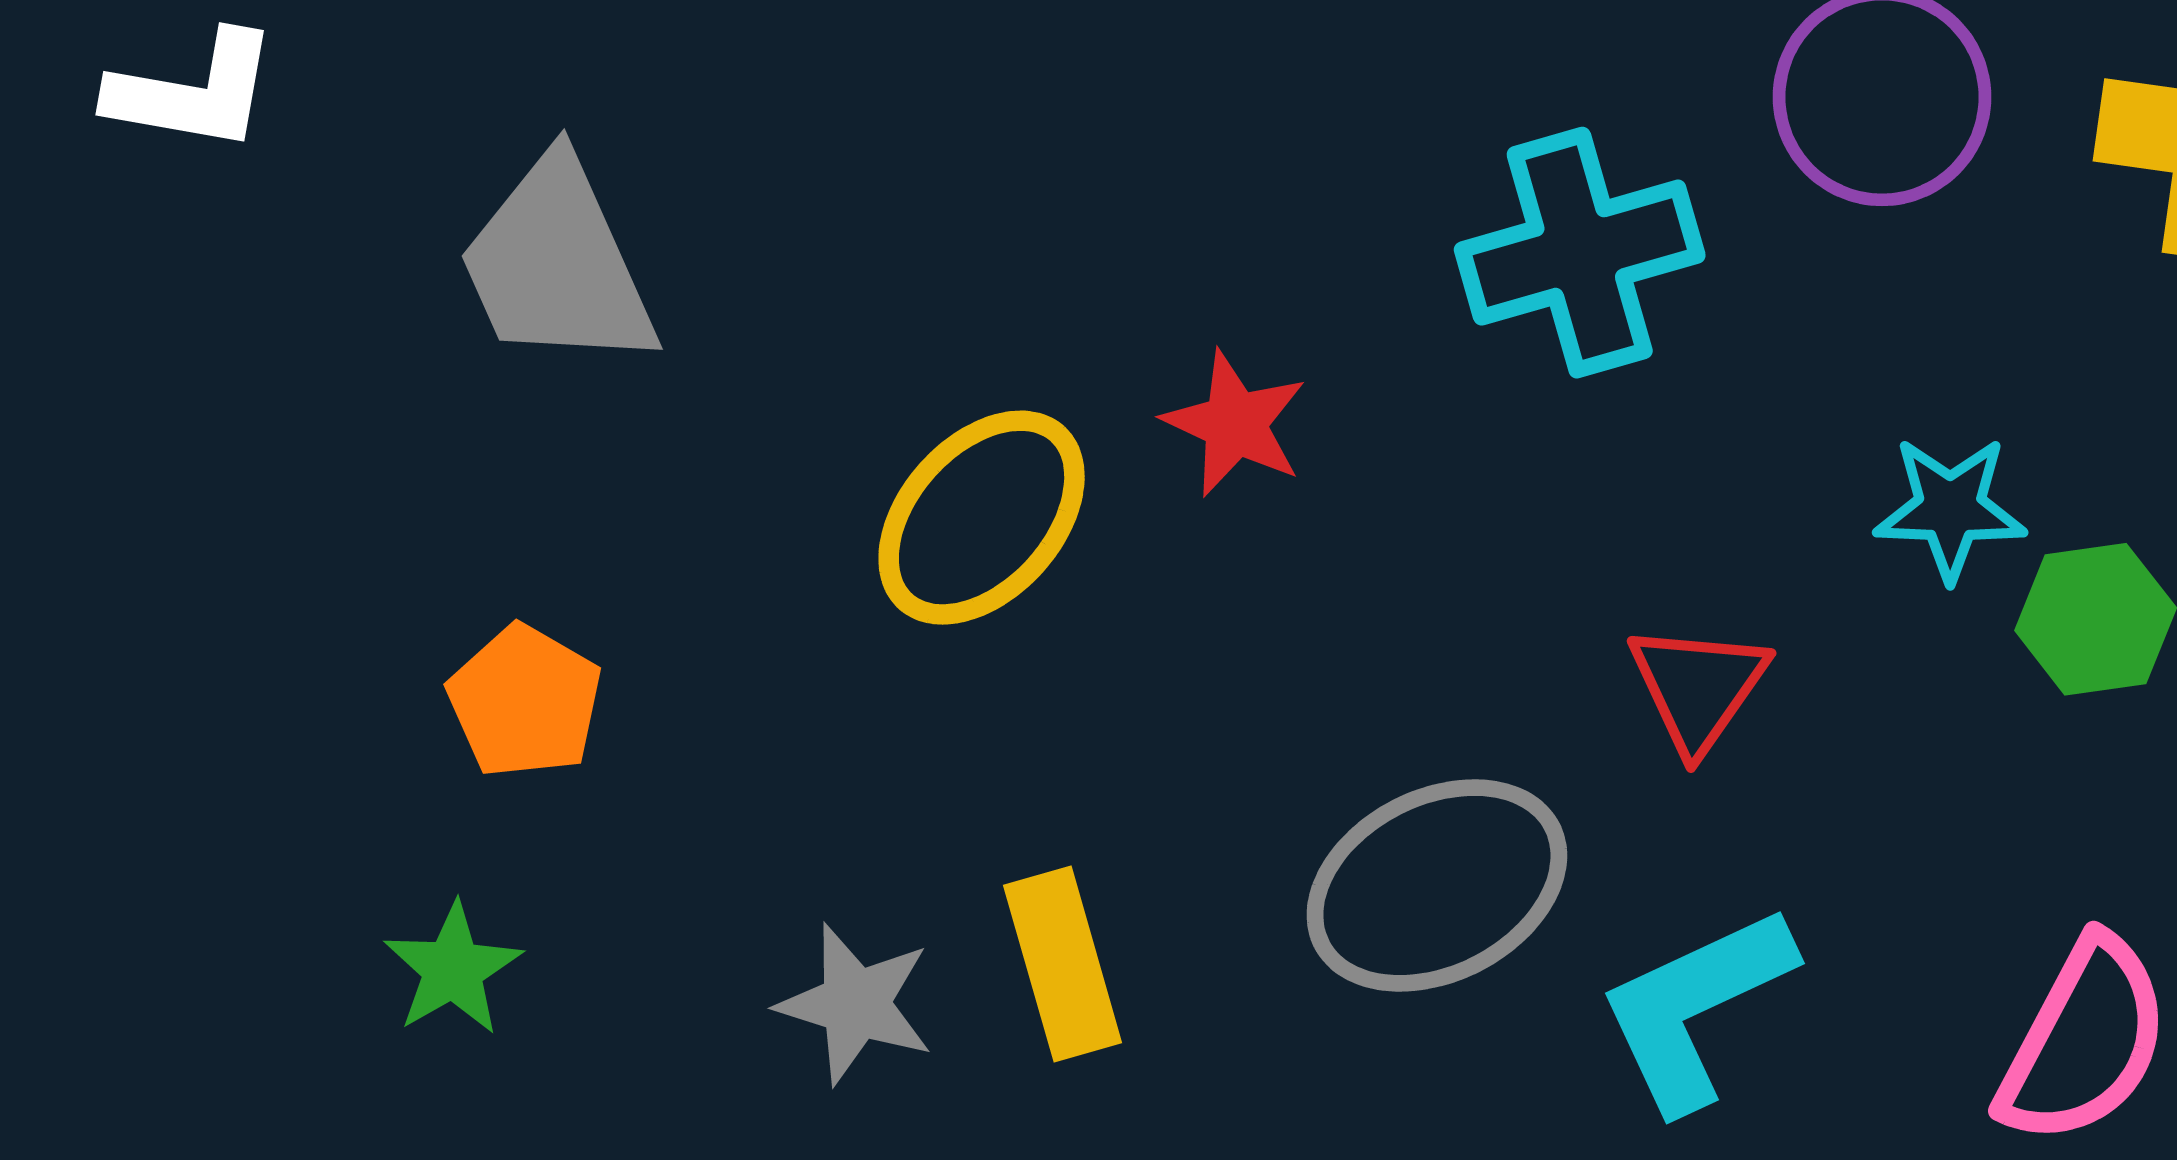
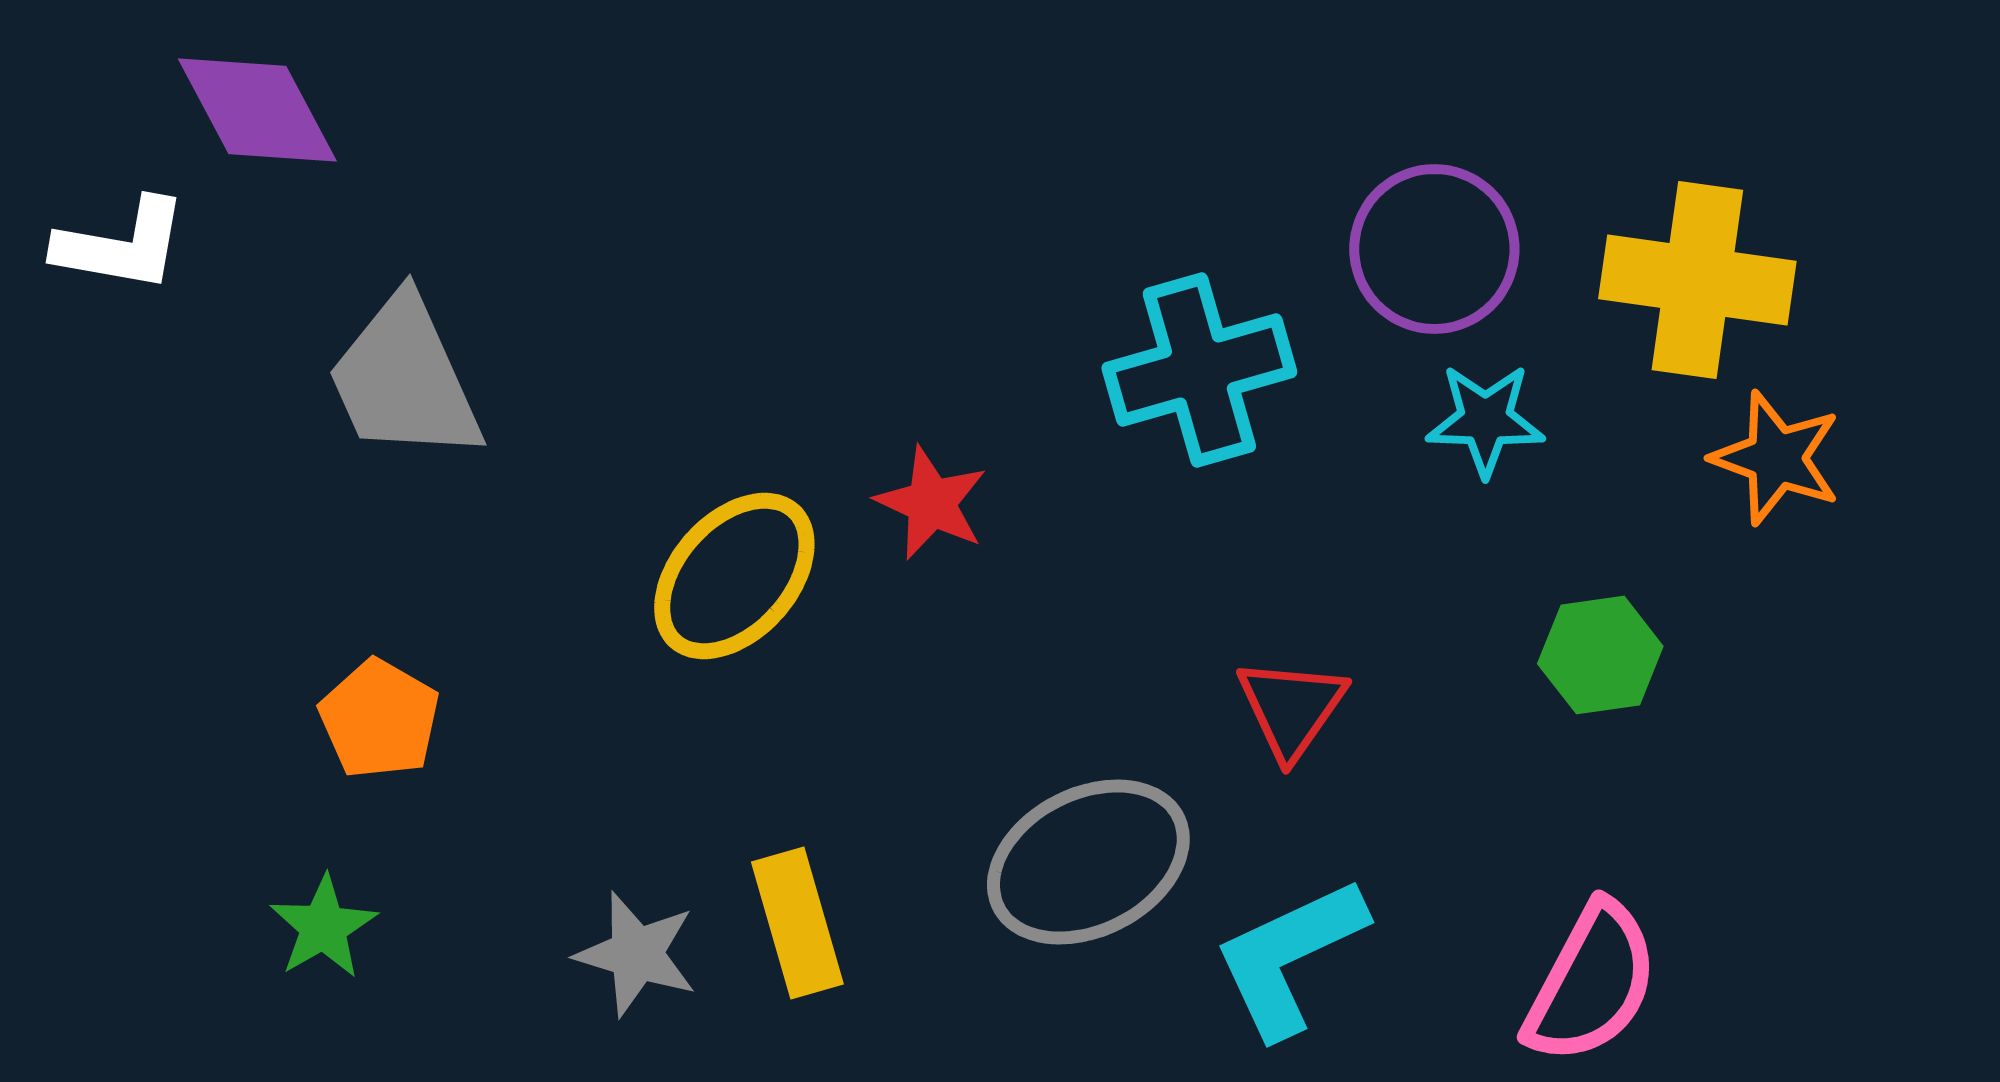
cyan star: (1950, 509) -> (1485, 420), moved

